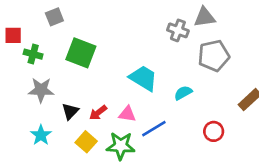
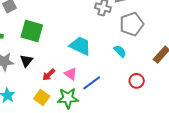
cyan semicircle: (183, 93) -> (120, 51), moved, turned 80
black triangle: (70, 111) -> (26, 61), moved
pink triangle: (127, 114) -> (71, 74), turned 32

